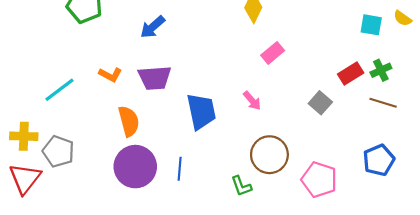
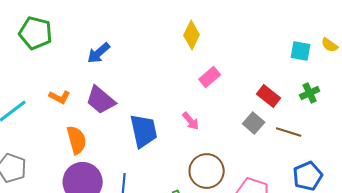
red rectangle: (351, 74) -> (269, 96), moved, turned 70
purple trapezoid: (155, 78) -> (101, 100), turned 44
brown line: (383, 103) -> (289, 132), moved

